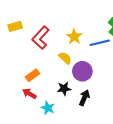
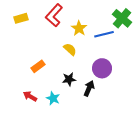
red L-shape: (41, 38) -> (54, 15), moved
purple circle: (82, 71) -> (102, 68), moved
red arrow: (29, 94) -> (30, 96), moved

